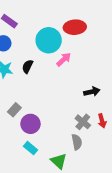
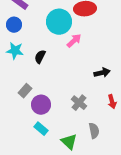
black semicircle: (27, 66) -> (40, 57), moved
gray cross: (83, 122) -> (79, 103), moved
gray semicircle: (77, 142) -> (94, 131), moved

